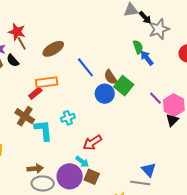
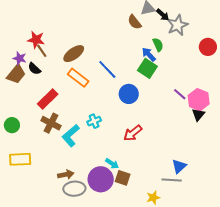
blue arrow: (147, 58) -> (149, 54), moved
brown semicircle: (111, 77) -> (134, 22), moved
orange rectangle: (47, 82) -> (78, 78), moved, turned 50
green square: (124, 86) -> (147, 68), moved
red rectangle: (35, 93) -> (48, 99), moved, size x1.5
cyan L-shape: (43, 130) -> (71, 136), turned -120
red arrow: (92, 143) -> (133, 133), moved
blue triangle: (149, 170) -> (179, 166), turned 35

